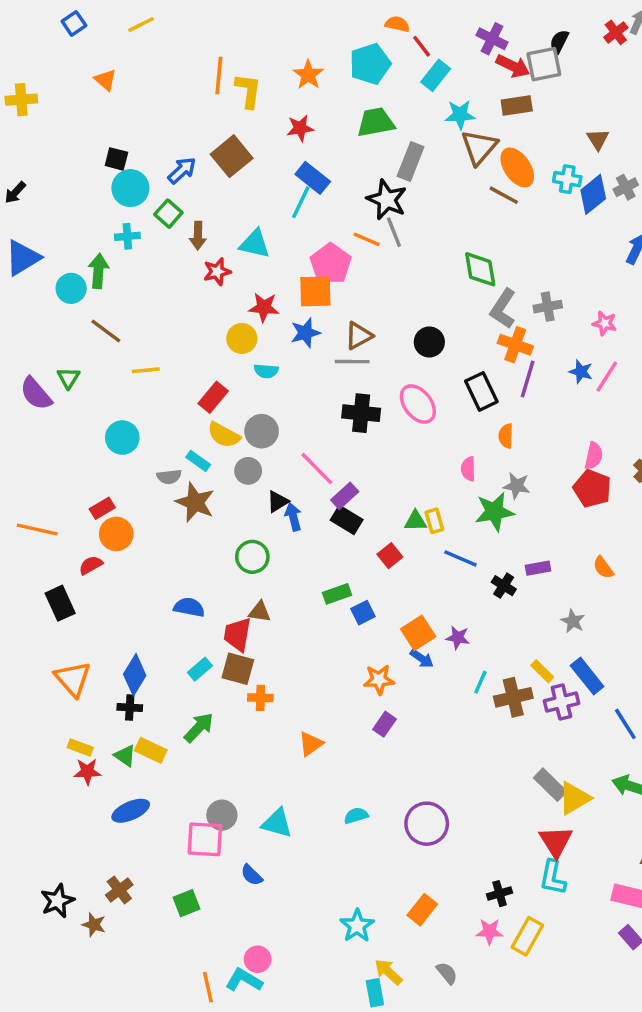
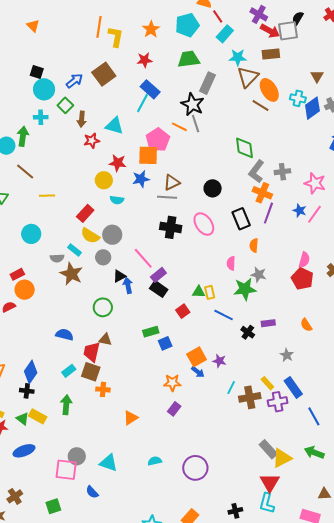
pink star: (605, 323) -> (315, 183), size x1.5
green arrow: (199, 728) -> (66, 405), turned -42

